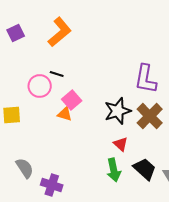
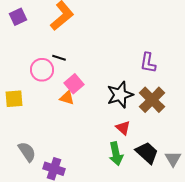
purple L-shape: (146, 79) -> (148, 63), size x0.7

